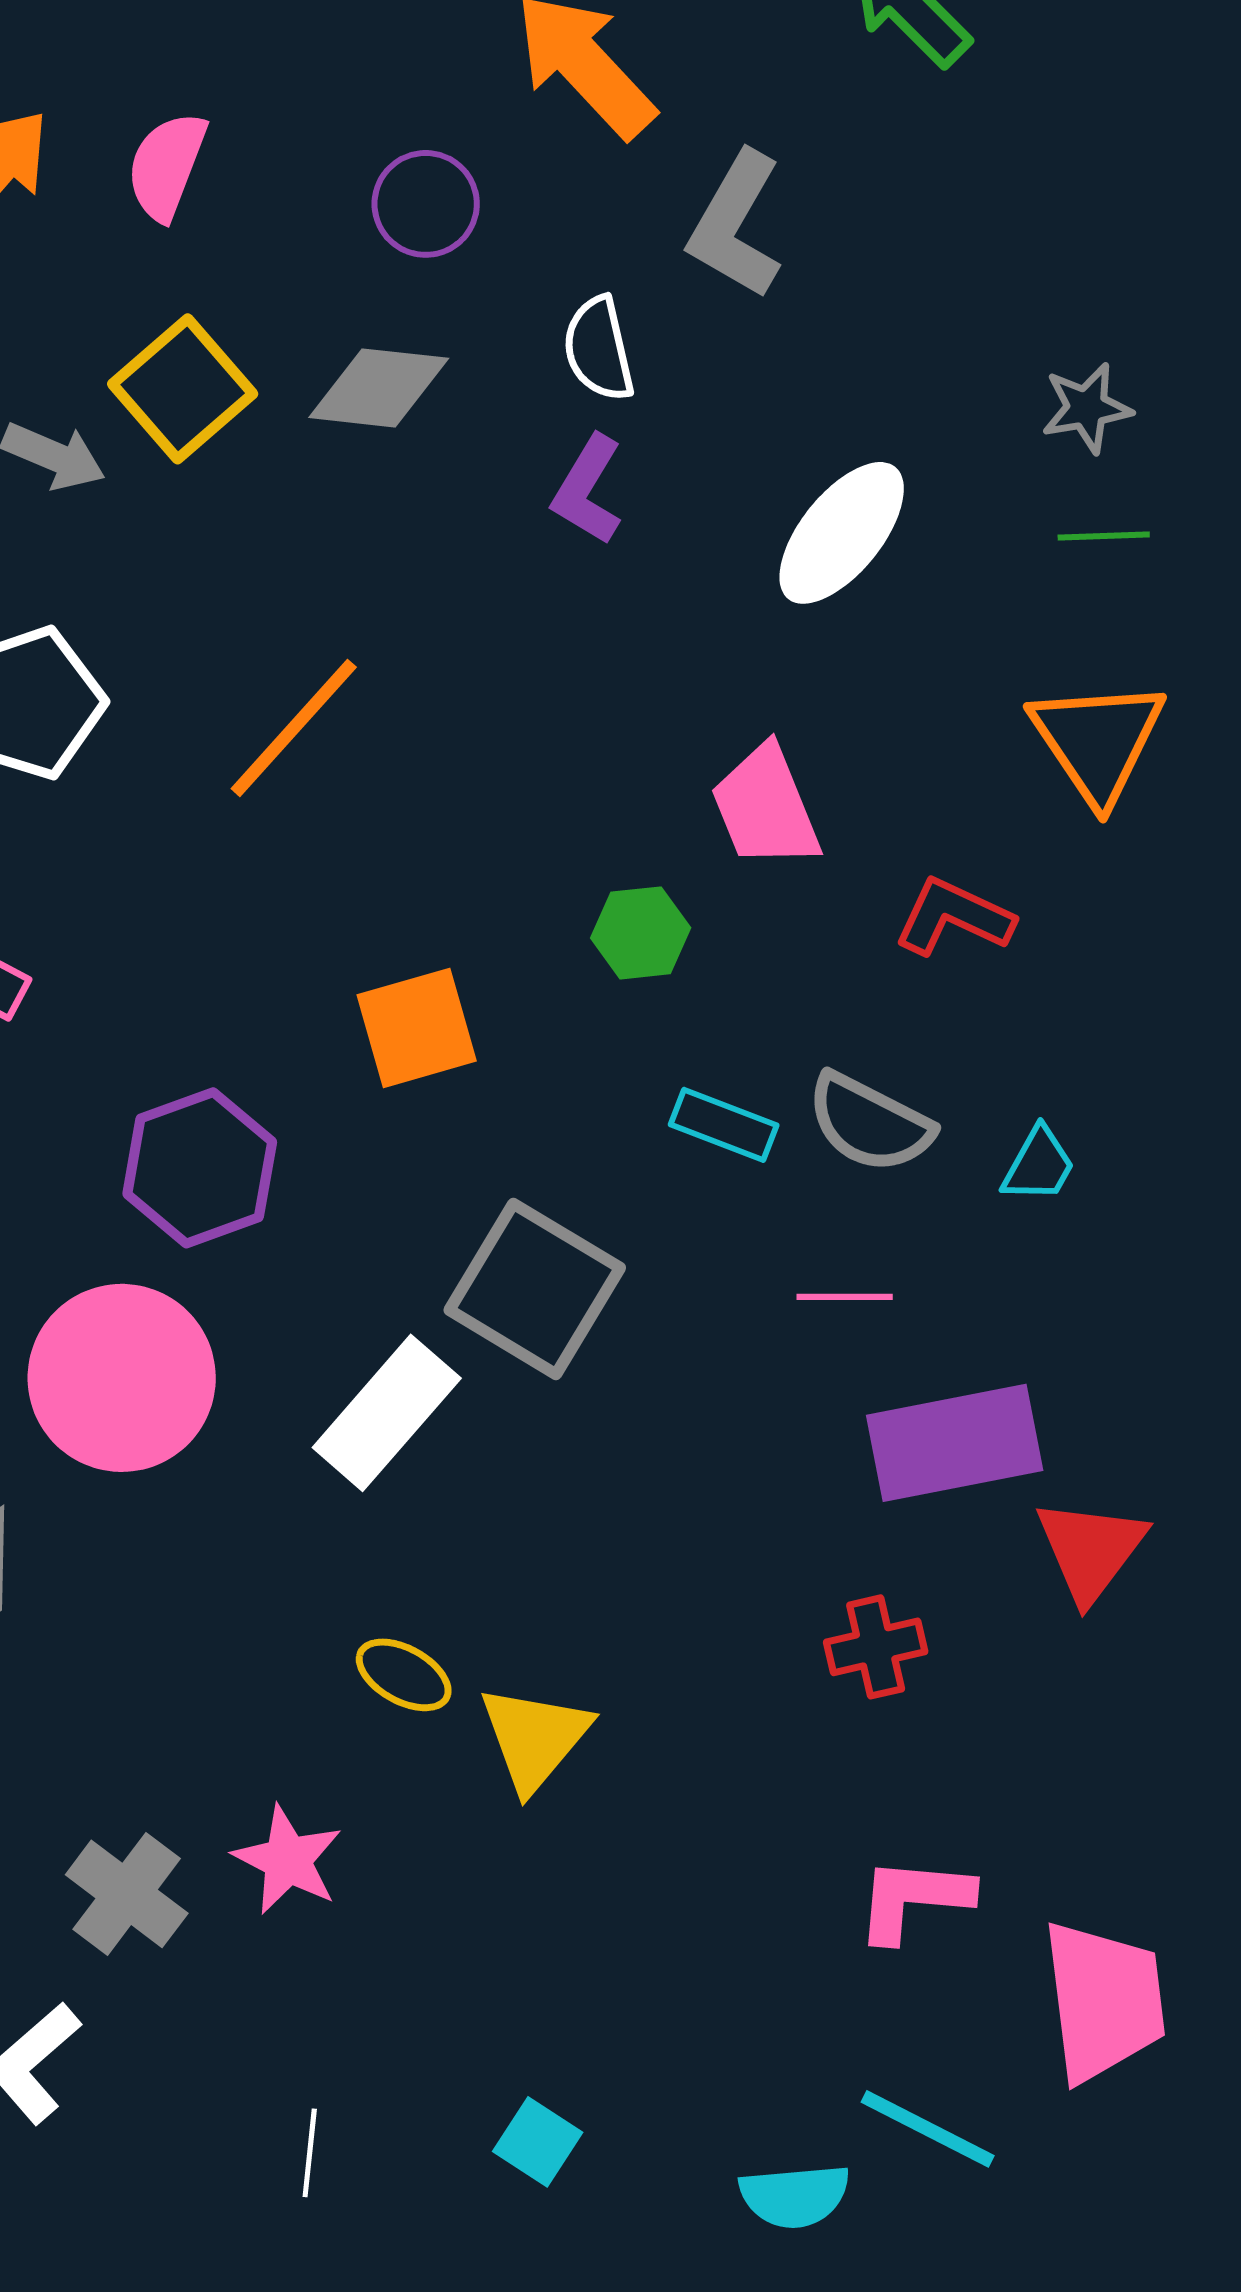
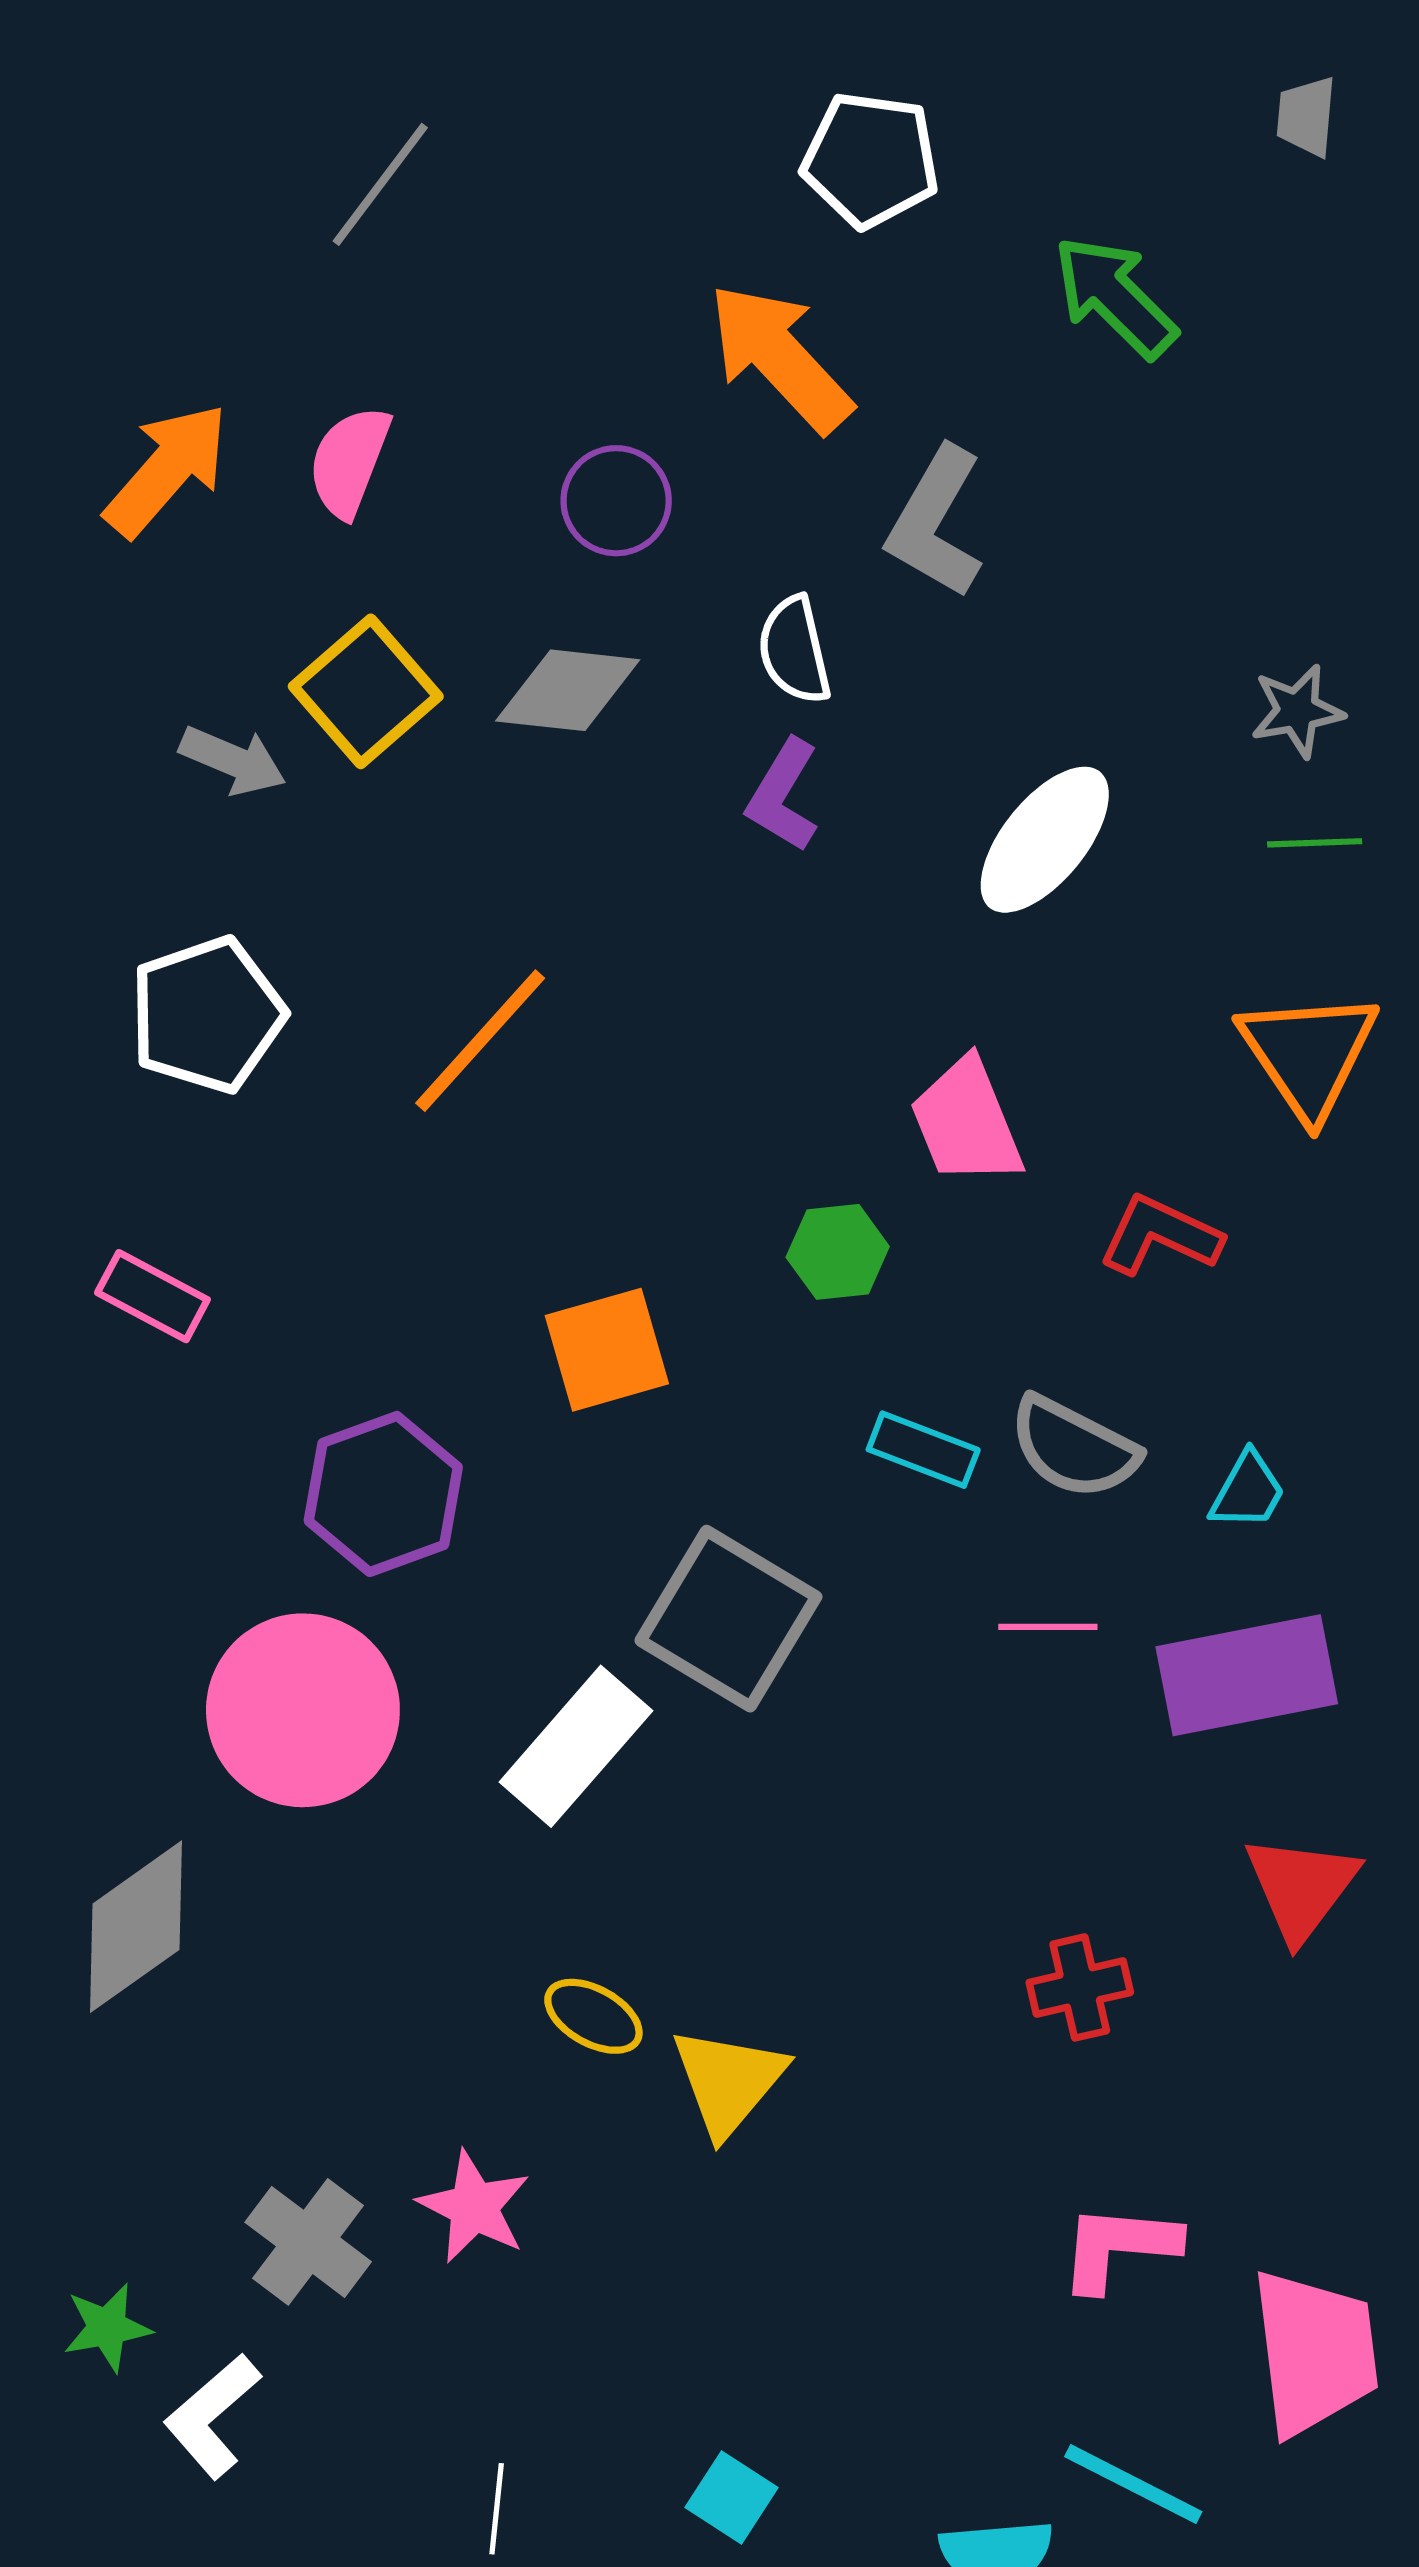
purple rectangle: (955, 1443) -> (1247, 1675), moved

